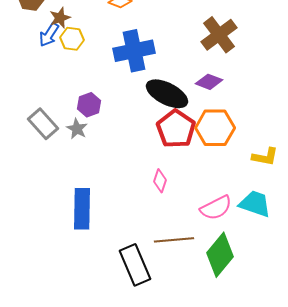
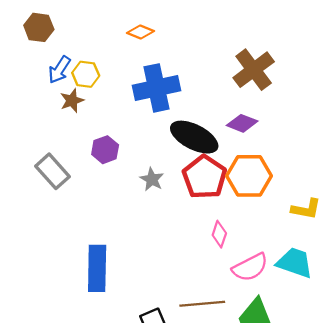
brown star: (60, 18) -> (72, 101), moved
gray star: (77, 129) -> (152, 179), moved
pink diamond: (160, 181) -> (219, 234), moved

